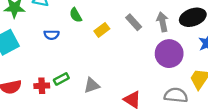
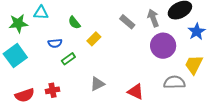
yellow rectangle: (102, 30) -> (94, 39), moved
green rectangle: (61, 79) -> (68, 59), moved

